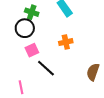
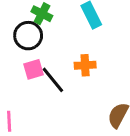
black line: (46, 68) -> (53, 80), moved

